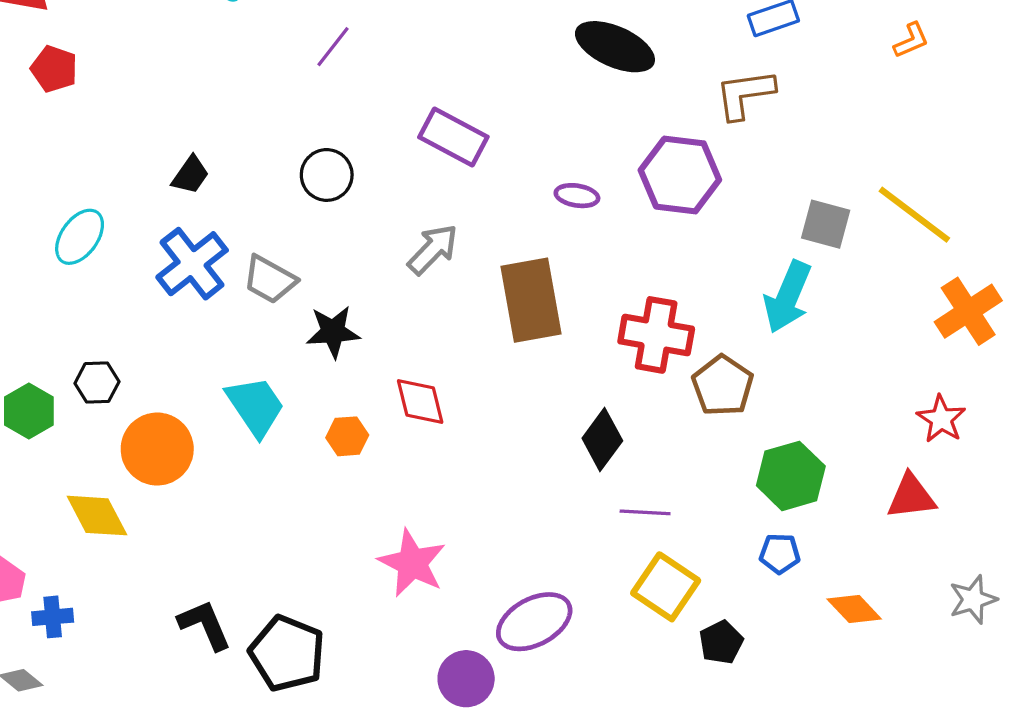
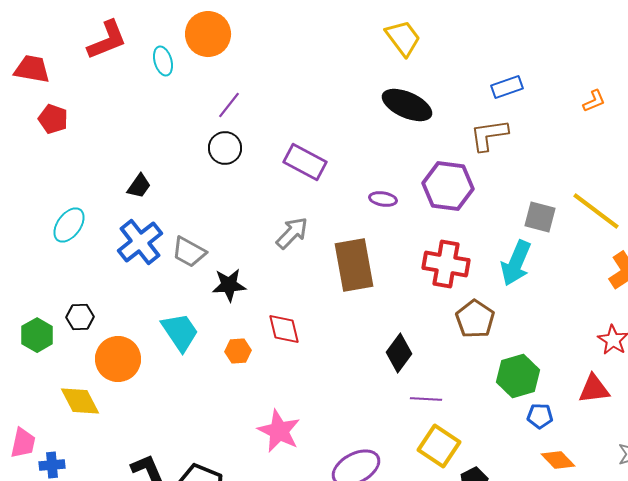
black circle: (327, 175) -> (225, 148), moved
red cross: (656, 335) -> (446, 264), moved
blue pentagon: (780, 554) -> (540, 416), moved

